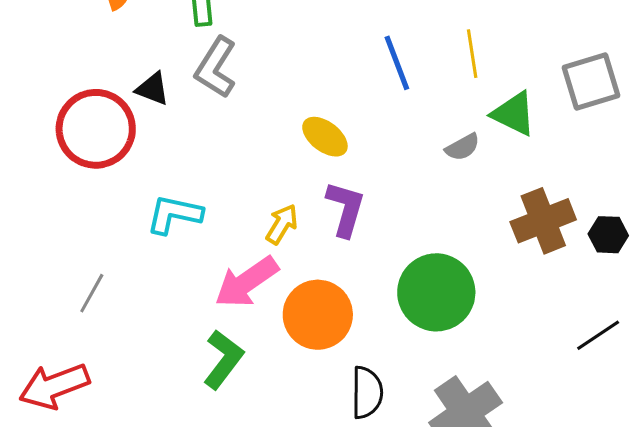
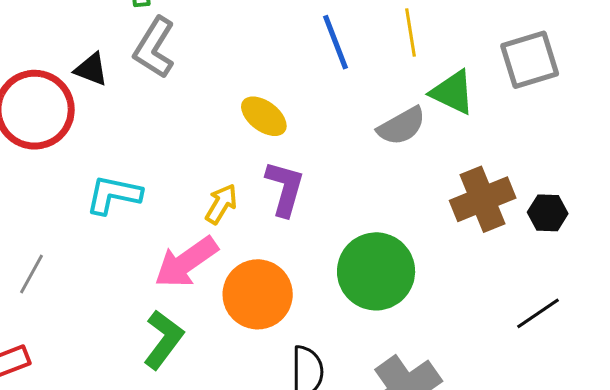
gray semicircle: (463, 147) -> (402, 126), size x1.4

